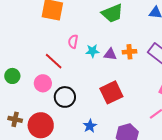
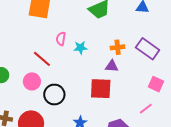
purple triangle: (110, 54) -> (112, 66), moved
red square: (111, 92) -> (101, 89), turned 30

